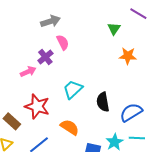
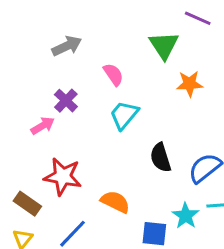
green triangle: (114, 29) -> (164, 45), size x1.5
pink semicircle: (63, 42) -> (113, 74), moved
cyan trapezoid: (73, 89) -> (124, 115), moved

